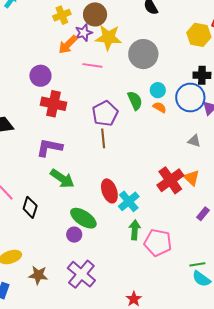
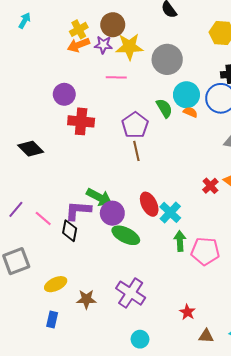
purple star: (84, 33) -> (103, 45), turned 30
orange arrow: (68, 45) -> (78, 45), moved, turned 30
cyan circle: (158, 90) -> (186, 95), size x1.6
purple L-shape: (49, 148) -> (78, 211), moved
red cross: (170, 180) -> (210, 186), size x0.6
purple circle: (74, 235) -> (112, 213), moved, size x1.5

